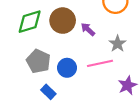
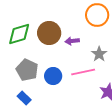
purple arrow: (88, 29) -> (72, 41), turned -48
blue rectangle: (48, 92) -> (24, 98), moved

